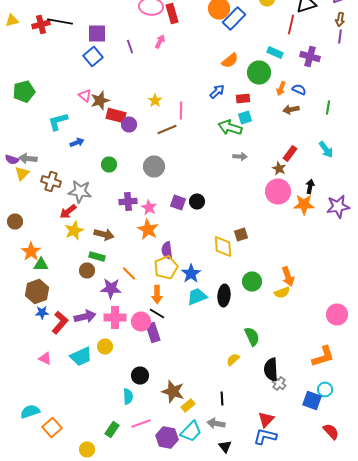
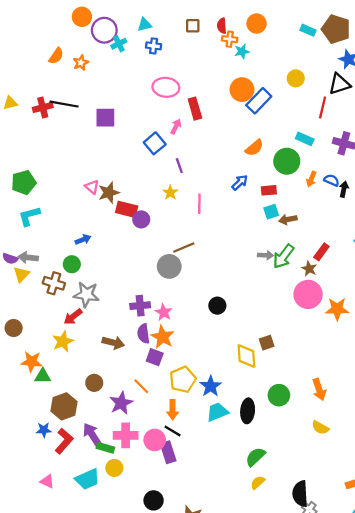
red rectangle: (172, 14) -> (195, 109), moved
purple line: (130, 46) -> (179, 166), moved
blue square: (93, 56) -> (155, 143), moved
brown arrow: (291, 110) -> (288, 219), moved
cyan L-shape: (58, 122) -> (29, 216), moved
green arrow: (230, 128) -> (283, 256), moved, turned -70
brown line: (167, 130) -> (184, 247), moved
green circle: (109, 164) -> (72, 264), moved
black arrow: (310, 186) -> (344, 189), moved
purple square: (178, 202) -> (155, 357), moved
yellow star: (74, 230) -> (63, 341), moved
purple semicircle: (167, 250) -> (143, 334), moved
orange star: (31, 252) -> (32, 362), turned -30
green rectangle: (97, 256) -> (105, 448), moved
purple star: (111, 288) -> (121, 403), turned -30
brown hexagon: (37, 292) -> (64, 406), moved
yellow semicircle: (282, 292) -> (320, 428), moved, turned 49
purple arrow: (85, 316) -> (92, 434), turned -110
green semicircle: (252, 336) -> (255, 457), moved, turned -108

